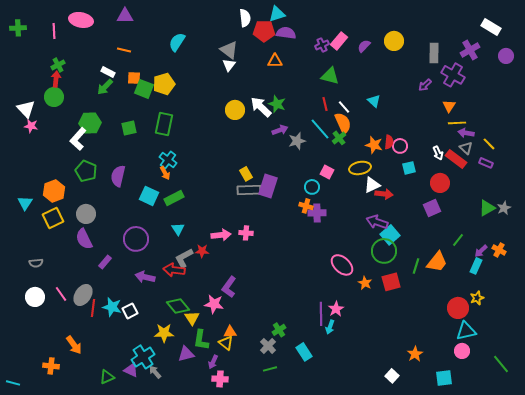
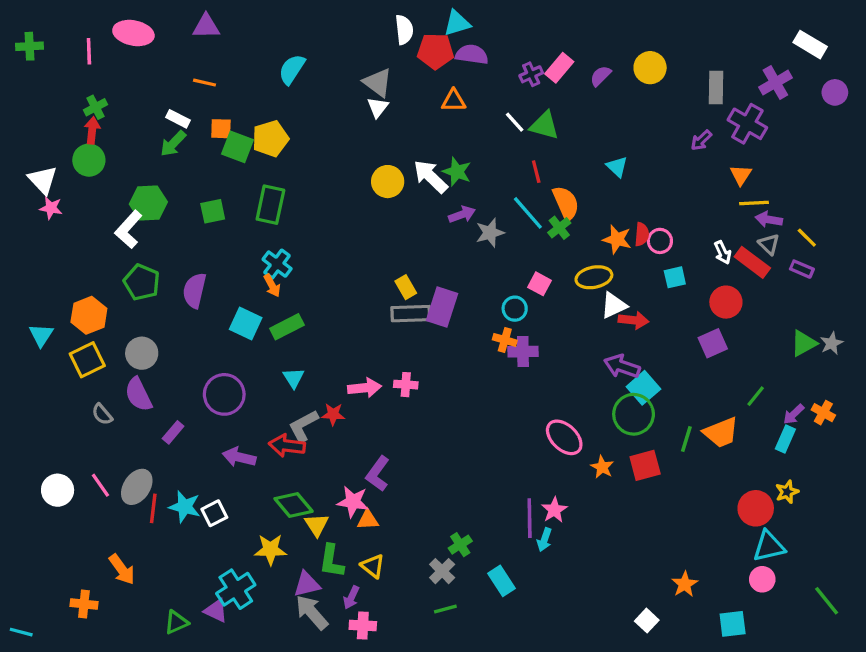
white line: (344, 107) -> (515, 122), moved
orange trapezoid: (437, 262) -> (721, 432), turned 30
gray semicircle: (36, 263) -> (102, 414), moved, turned 56
orange triangle: (230, 332) -> (368, 520), moved
gray arrow: (155, 372) -> (312, 612), moved, size x1.6

